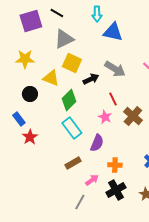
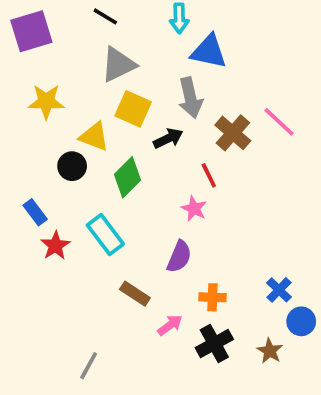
purple square: (31, 21) -> (31, 31), moved
gray arrow: (115, 69) -> (190, 98), moved, turned 45
black circle: (30, 94) -> (72, 166), moved
brown cross: (133, 116) -> (233, 133), moved
cyan rectangle: (72, 128) -> (105, 235), moved
brown rectangle: (73, 163) -> (135, 294), turned 63
gray line: (80, 202) -> (89, 366), moved

